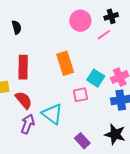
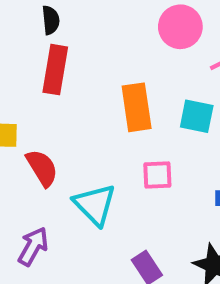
red rectangle: (23, 67) -> (55, 70), moved
cyan square: (96, 78) -> (197, 116), moved, turned -30
purple arrow: (28, 124) -> (33, 246), moved

